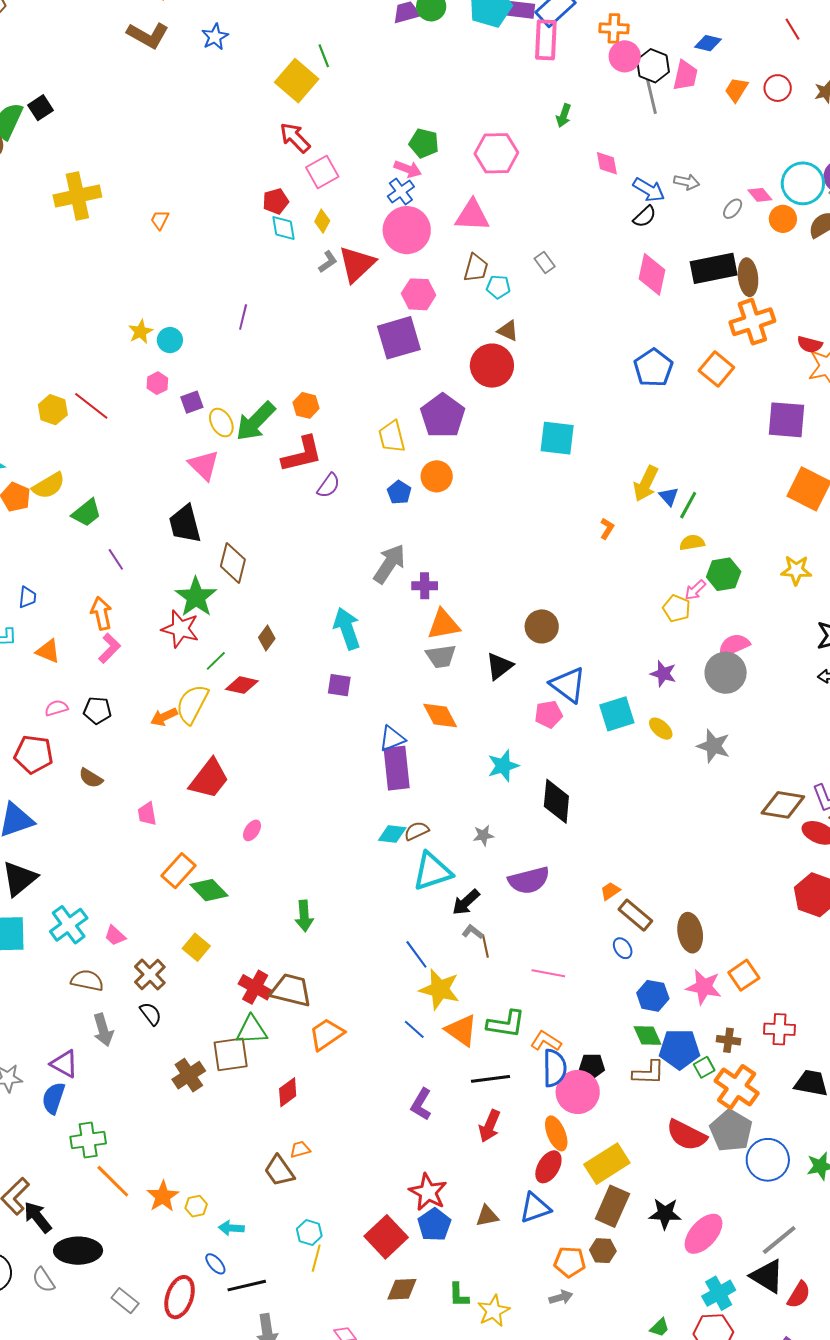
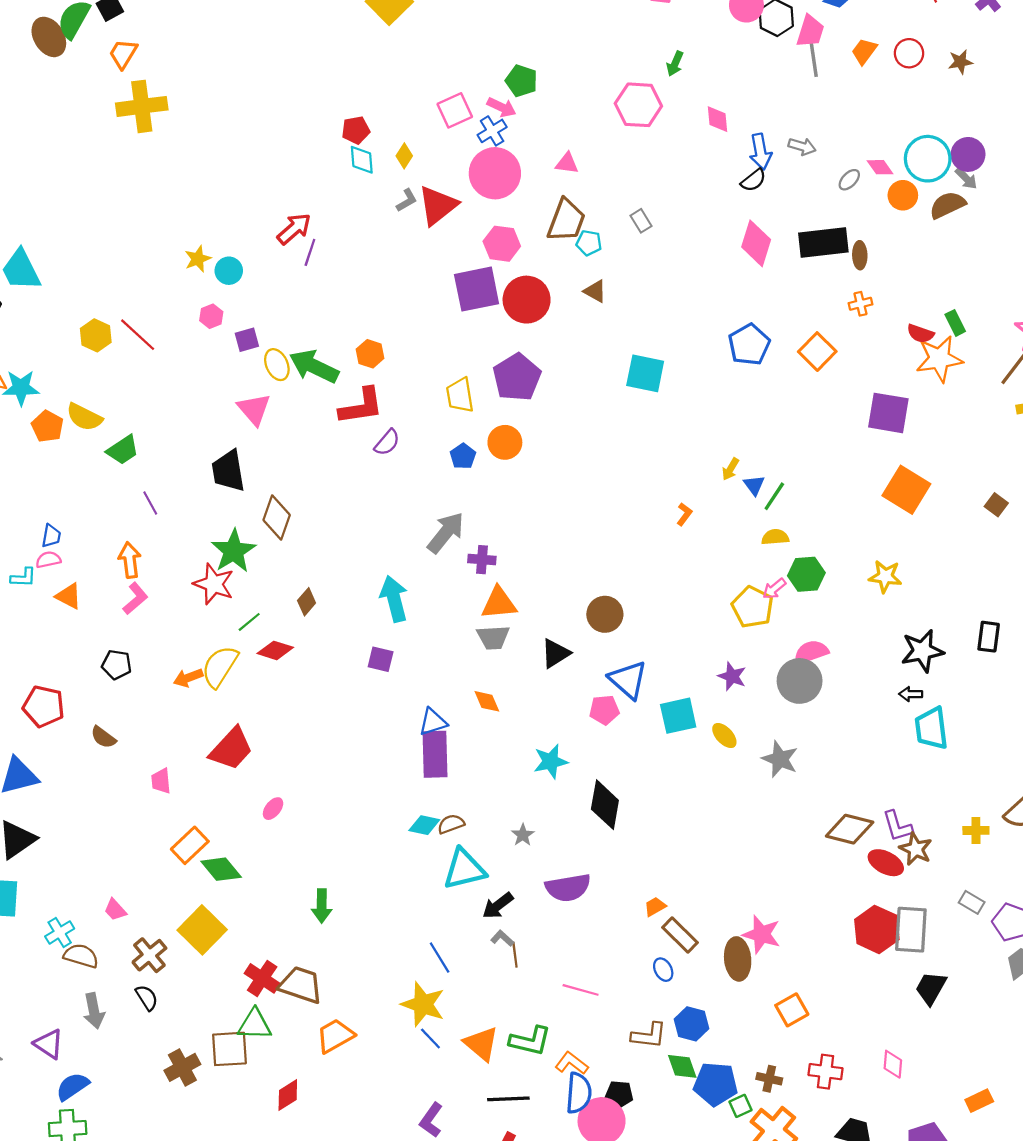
gray line: (651, 97) -> (814, 58), moved
red arrow: (295, 138) -> (294, 229), moved, turned 88
pink hexagon: (496, 153) -> (638, 105), moved
pink square: (322, 172) -> (455, 110), moved
blue arrow: (649, 190) -> (760, 152), turned 44
pink triangle: (472, 215) -> (567, 163), size x0.6
orange trapezoid: (160, 220) -> (123, 54), moved, size x1.4
brown trapezoid: (476, 268) -> (566, 220), size x1.4
brown ellipse: (748, 277) -> (860, 255), size x0.7
orange cross: (752, 322) -> (860, 304), size x0.5
red circle: (492, 366) -> (527, 300), moved
green arrow: (256, 421) -> (314, 366), turned 66
cyan square: (557, 438) -> (645, 373), moved
yellow arrow: (646, 484) -> (730, 469), size x0.6
yellow semicircle: (49, 486) -> (84, 417), turned 52
yellow pentagon: (677, 608) -> (752, 607), size x1.4
pink semicircle: (56, 708) -> (48, 560), moved
orange diamond: (440, 715) -> (487, 701), size x0.7
gray star: (483, 835) -> (523, 835), turned -30
cyan cross: (69, 925) -> (60, 932), moved, size x0.7
yellow square: (196, 947) -> (202, 930), size x1.6
pink star: (704, 987) -> (762, 934), moved
yellow star: (440, 989) -> (423, 1004), moved
brown L-shape: (649, 1073) -> (649, 1035), moved
blue semicircle: (53, 1098) -> (72, 1086), moved, turned 32

